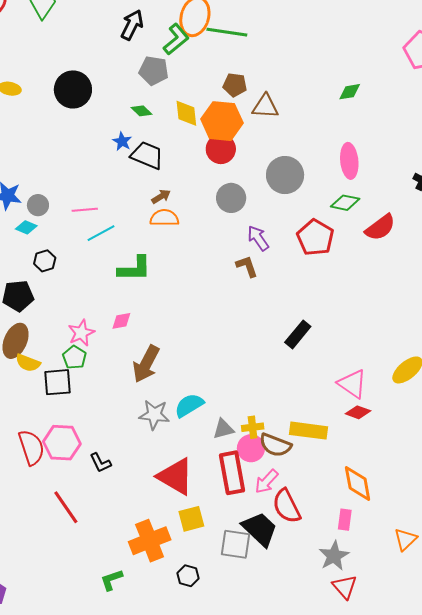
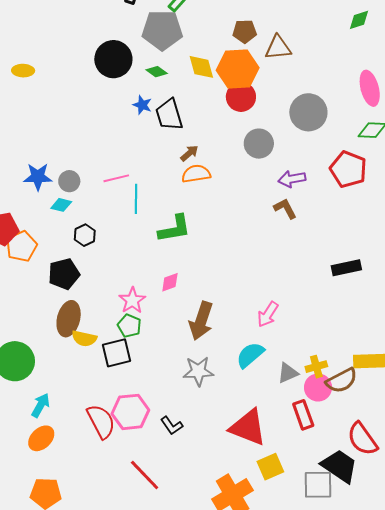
gray pentagon: (154, 71) -> (162, 30), size x1.4
black circle: (73, 89) -> (113, 59), moved
black trapezoid: (147, 155) -> (169, 115), turned -120
cyan line: (101, 233) -> (136, 199), turned -52
purple arrow: (258, 238) -> (292, 179), turned -56
black rectangle: (298, 334) -> (346, 268), turned 48
gray star: (154, 415) -> (198, 371), moved
brown semicircle: (275, 445) -> (342, 381), turned -40
red rectangle: (232, 473) -> (303, 415), size x0.7
pink arrow: (266, 481) -> (268, 314), moved

